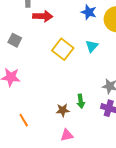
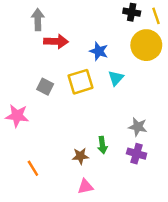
blue star: (89, 12) -> (99, 51), moved
gray square: (15, 40) -> (45, 87), moved
yellow square: (63, 49) -> (80, 82), turned 35

